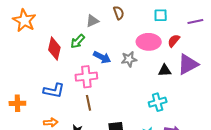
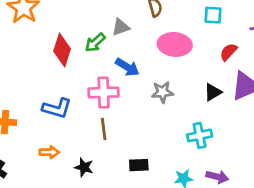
gray triangle: (92, 21) -> (121, 27), moved
pink ellipse: (149, 42) -> (175, 44), moved
gray star: (129, 59) -> (162, 92), moved
black triangle: (165, 70) -> (213, 92), turned -32

